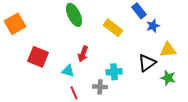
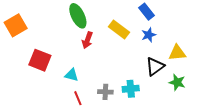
blue star: (153, 26) -> (149, 35), moved
red arrow: (83, 54) -> (87, 40), moved
cyan cross: (114, 72) -> (131, 89), moved

